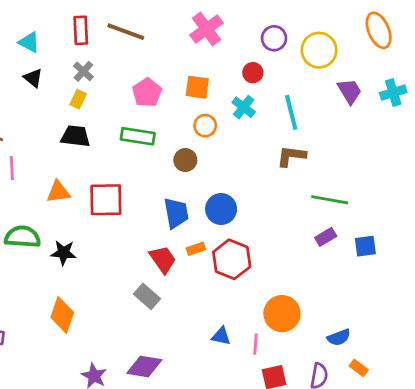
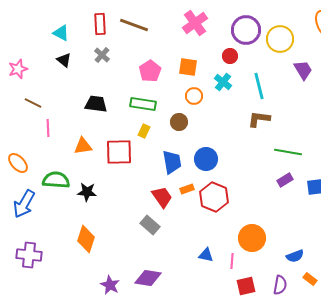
purple circle: (274, 38) -> (246, 30), size x1.5
yellow rectangle: (78, 99) -> (144, 131), moved

